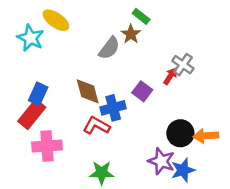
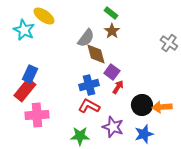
brown star: (131, 34) -> (112, 31), moved
gray cross: (183, 65) -> (169, 43), moved
red arrow: (170, 76) -> (118, 87), moved
brown diamond: (88, 91) -> (96, 54), moved
red L-shape: (97, 126) -> (89, 106), moved
purple star: (161, 161) -> (113, 127), moved

